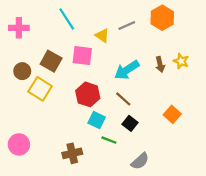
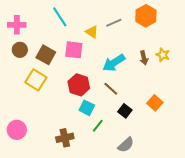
brown circle: (22, 71) -> (20, 50), moved
black square: (130, 123) -> (125, 111), moved
green line: (109, 140) -> (98, 126), turned -72

